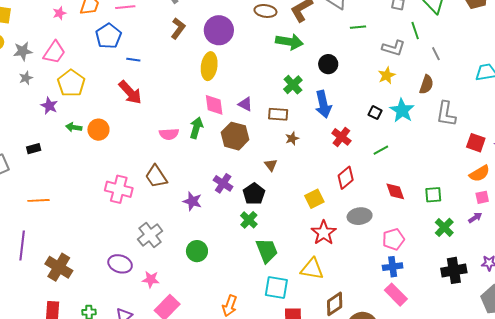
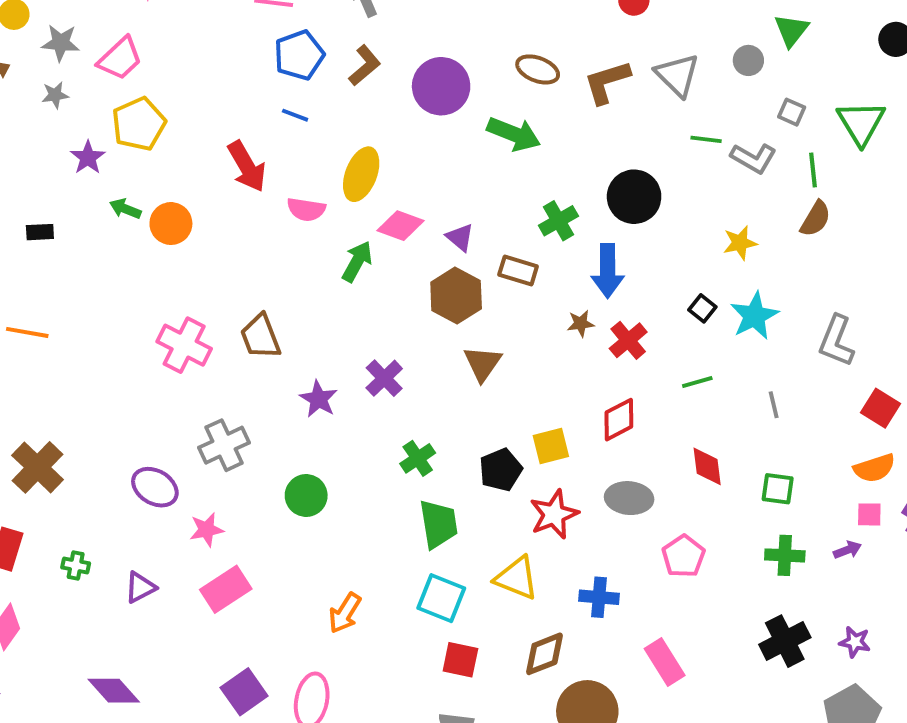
blue pentagon: (108, 36) -> (299, 55), moved
green arrow: (289, 42) -> (514, 134), moved
gray L-shape: (394, 48) -> (753, 158), moved
gray line: (436, 54) -> (774, 405), moved
blue line: (133, 60) -> (295, 115), moved
black circle: (328, 64) -> (634, 197), size x1.4
yellow ellipse: (209, 66) -> (361, 174), moved
brown semicircle: (426, 84) -> (816, 219), moved
pink diamond: (214, 105) -> (400, 226), turned -75
pink semicircle: (169, 134) -> (306, 209), moved
brown hexagon: (235, 136) -> (456, 296), moved
brown star: (292, 138) -> (581, 323), moved
brown triangle: (271, 165) -> (483, 363), size x1.5
black pentagon: (254, 194) -> (501, 470), moved
green cross: (444, 227) -> (785, 555), turned 36
pink pentagon: (393, 239) -> (684, 556), turned -30
blue cross: (393, 267) -> (599, 597), moved
black cross: (454, 270) -> (785, 641), turned -30
pink star: (151, 279) -> (207, 530), turned -30

